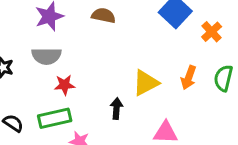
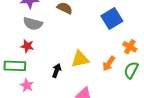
orange cross: (212, 32) -> (130, 47), moved, turned -32
gray semicircle: (46, 56) -> (33, 24), moved

